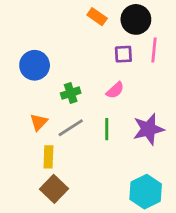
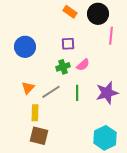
purple square: (123, 54) -> (68, 44), moved
green cross: (71, 93) -> (63, 67), moved
brown square: (54, 189) -> (39, 136), turned -30

